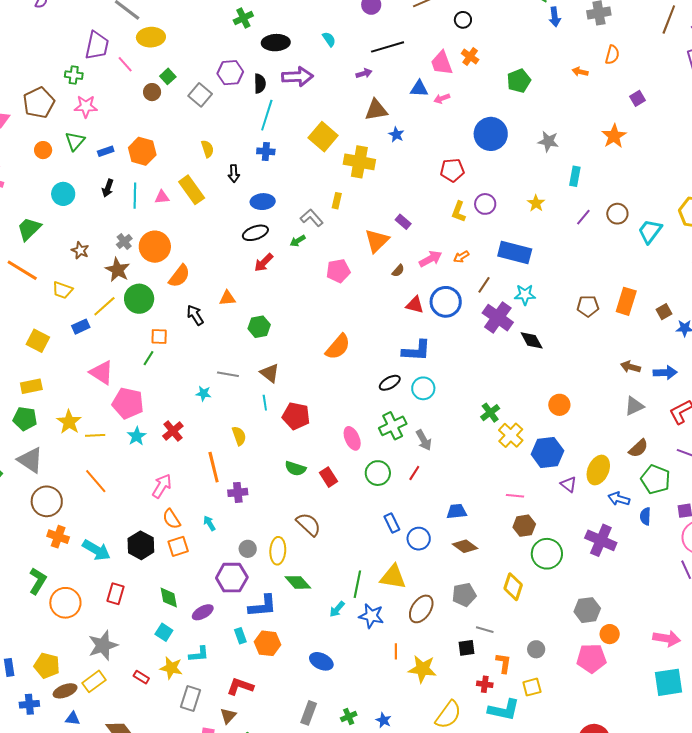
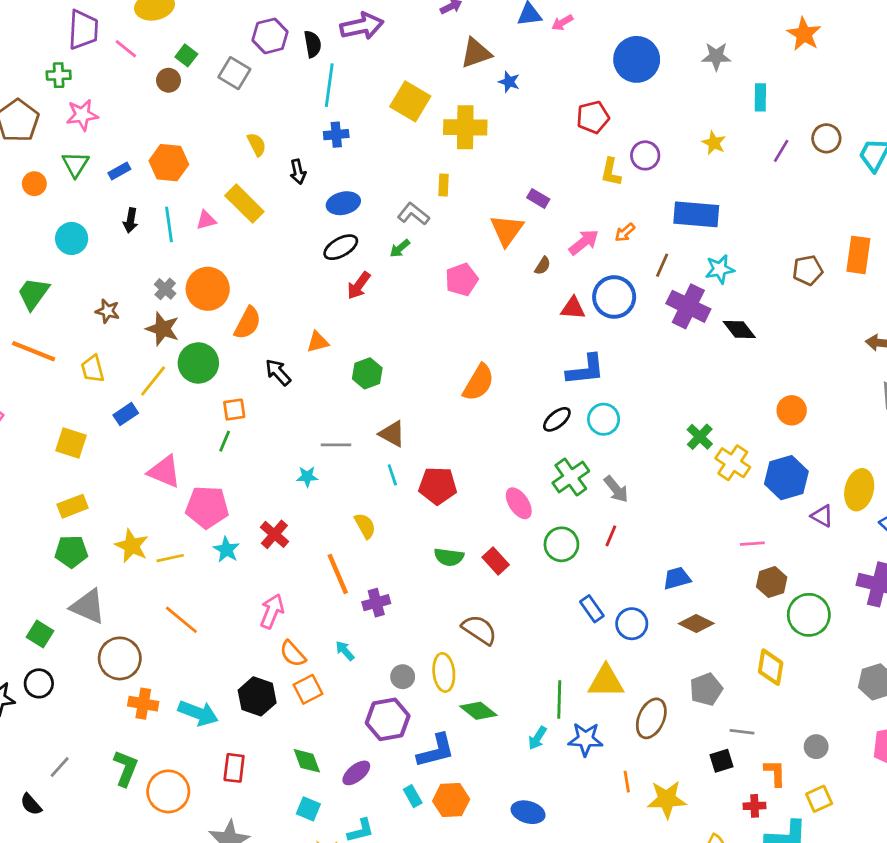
yellow trapezoid: (62, 290) -> (93, 369), turned 65

